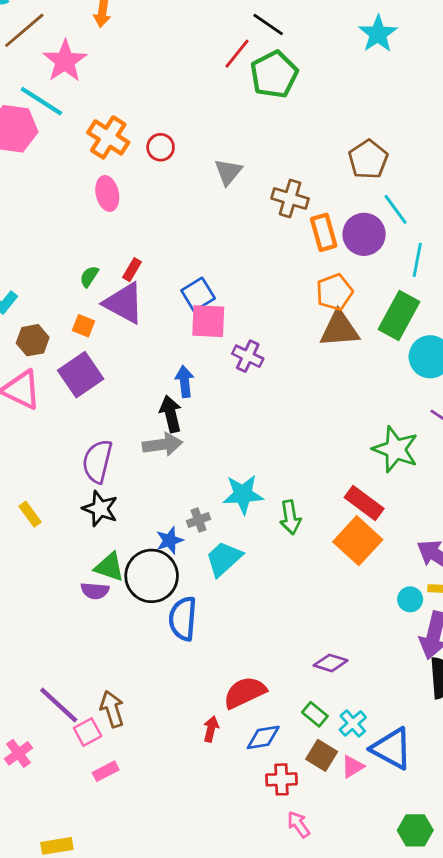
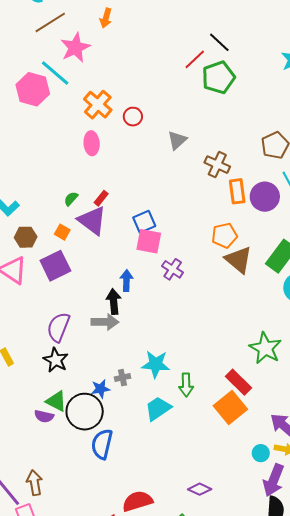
orange pentagon: (334, 292) -> (224, 235), moved
brown triangle: (339, 329) -> (239, 260), turned 36
cyan trapezoid: (224, 559) -> (158, 409), moved
brown arrow: (112, 709) -> (35, 483), moved

